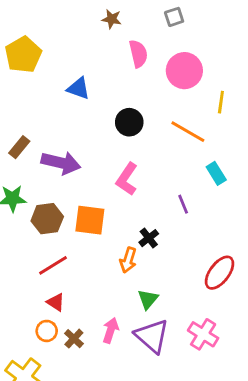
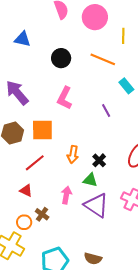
purple arrow: (61, 163) -> (17, 93), turned -136
black cross: (149, 238) -> (99, 160), moved
red line: (53, 265) -> (35, 163), moved
green triangle: (148, 299) -> (90, 180), turned -49
pink arrow: (111, 330) -> (66, 195), moved
orange circle: (47, 331) -> (24, 222), moved

